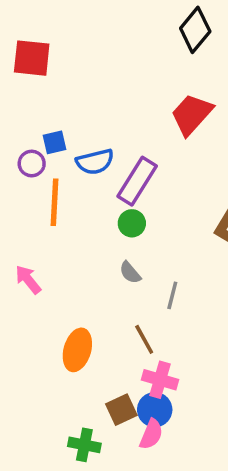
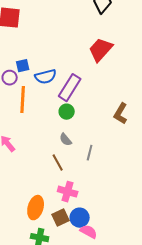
brown line: (144, 339) -> (58, 163), moved
orange ellipse: (77, 350) -> (36, 208), moved
pink cross: (160, 380) -> (68, 192), moved
pink semicircle: (151, 434) -> (89, 232), moved, turned -84

